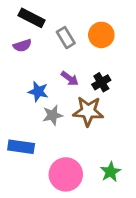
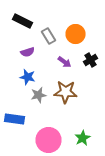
purple semicircle: (22, 45) -> (28, 52), moved
purple arrow: (70, 78) -> (64, 62), moved
black cross: (101, 82) -> (90, 60), moved

